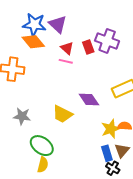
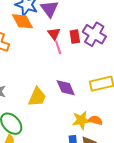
pink line: (66, 61) -> (58, 47), moved, turned 48
yellow trapezoid: (62, 114) -> (37, 97), turned -105

